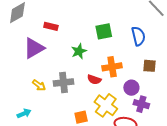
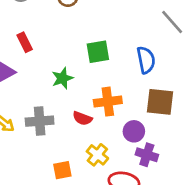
red rectangle: (51, 26) -> (25, 42), turned 48
brown square: (150, 66) -> (160, 102), size x1.5
yellow cross: (106, 105) -> (97, 155), size x0.7

